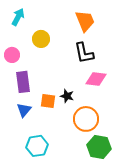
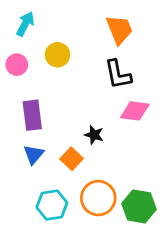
pink circle: (12, 55) -> (17, 65), moved
orange square: (48, 101) -> (72, 159), moved, turned 35
orange circle: (86, 119) -> (98, 198), moved

